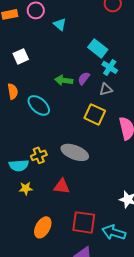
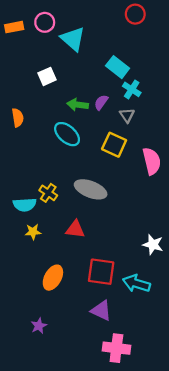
cyan triangle: (60, 24) -> (73, 39), size x1.6
white square: (21, 56) -> (47, 76), moved
gray triangle: (106, 89) -> (127, 115), turned -48
cyan ellipse: (39, 105) -> (67, 134), moved
yellow cross: (39, 155) -> (48, 193), turned -35

